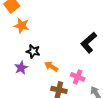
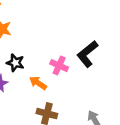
pink cross: (78, 77) -> (59, 66), moved

